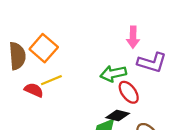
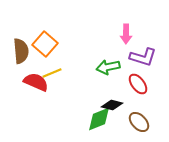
red semicircle: (34, 90) -> (36, 82), size x1.4
red ellipse: (129, 92) -> (138, 84), moved

